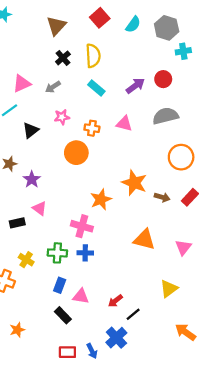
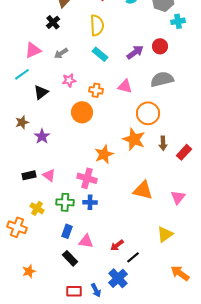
black cross: (63, 58) -> (53, 22), moved
orange circle: (181, 157) -> (148, 113), moved
brown arrow: (162, 197) -> (163, 143), moved, turned 72
pink triangle: (40, 208) -> (49, 175), moved

